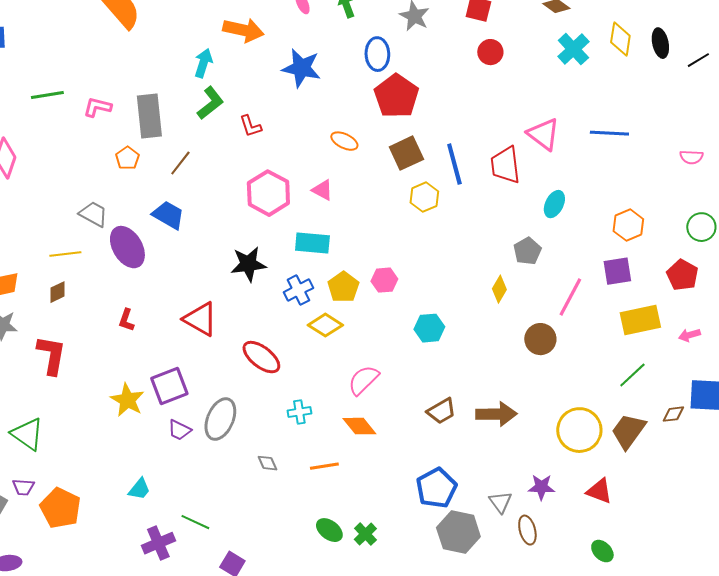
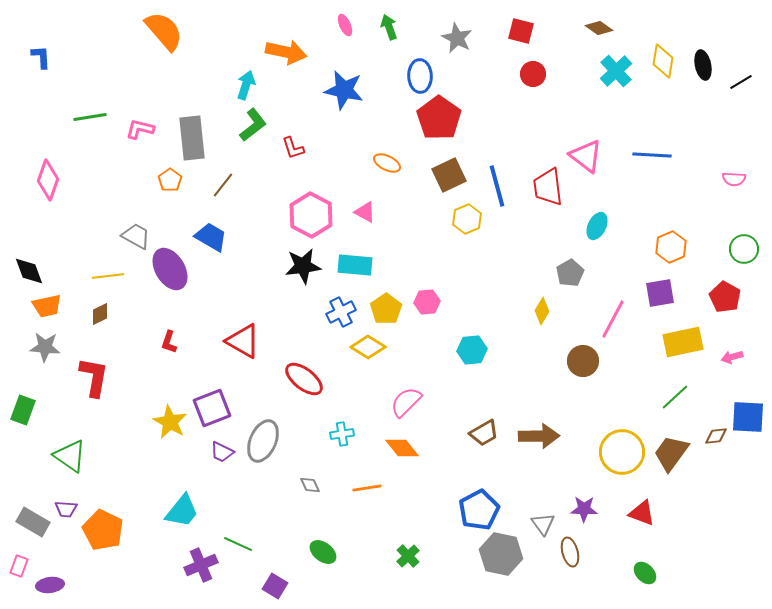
black star: (248, 264) -> (303, 266), moved
cyan trapezoid: (139, 489) -> (182, 511), size x1.5
green ellipse: (329, 530) -> (323, 552), moved

